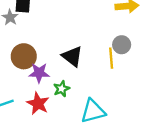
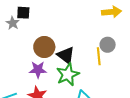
brown circle: (24, 56) -> (44, 47), moved
green star: (62, 89) -> (68, 74), moved, size x1.6

